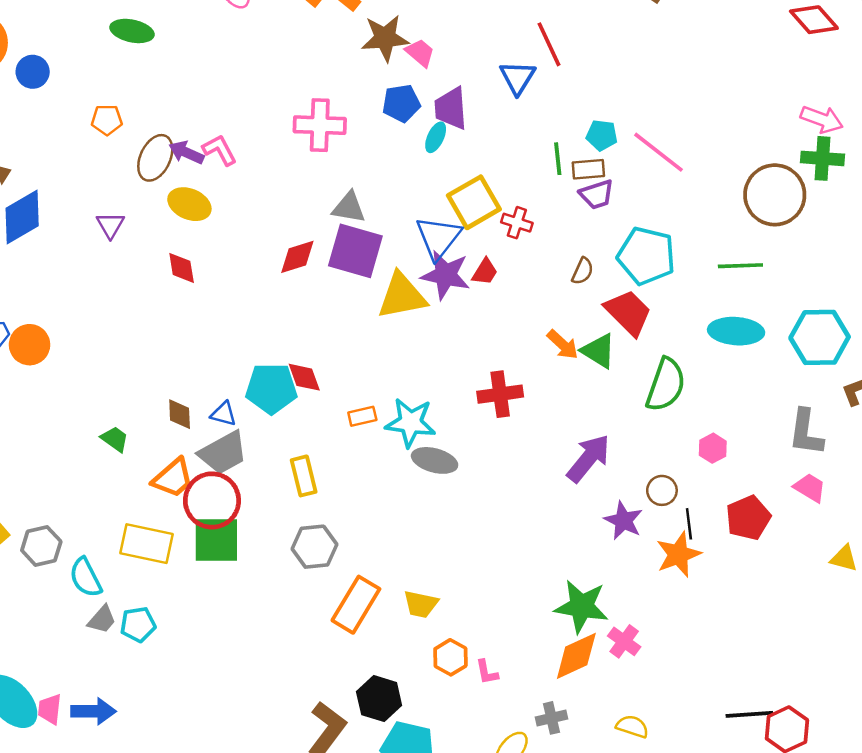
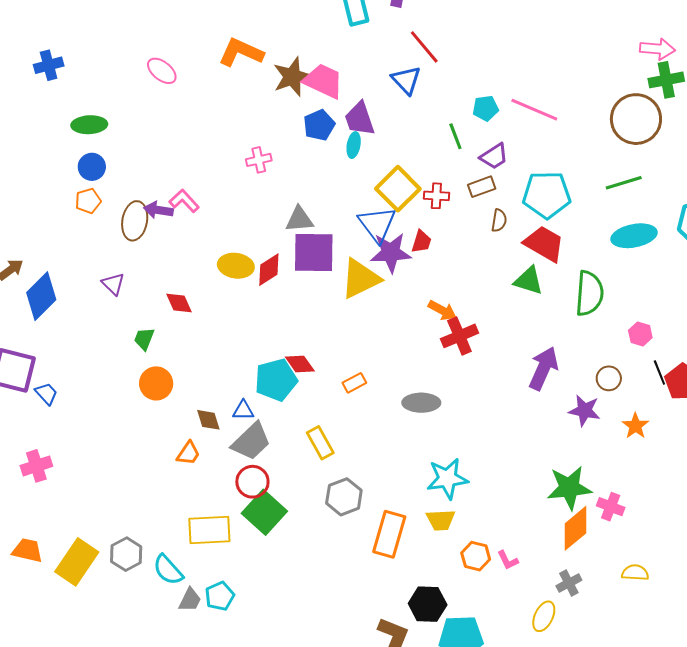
pink trapezoid: (420, 53) -> (323, 81), size x1.6
blue circle: (33, 72) -> (92, 167), moved
pink cross: (320, 125) -> (259, 160), size x0.6
brown rectangle: (588, 169) -> (482, 187), moved
yellow ellipse: (189, 204) -> (236, 266), moved
orange circle: (30, 345) -> (156, 383), moved
orange arrow: (563, 345) -> (442, 310), moved
cyan star: (410, 423) -> (447, 479), moved
green trapezoid: (115, 439) -> (144, 339), moved, turned -90
orange trapezoid: (173, 478) -> (188, 453), moved, size x0.7
red circle: (212, 500) -> (252, 482), size x0.7
black line: (689, 524) -> (659, 372), moved
green square: (216, 540) -> (264, 512), turned -33
orange star: (678, 554) -> (635, 426), size x0.7

